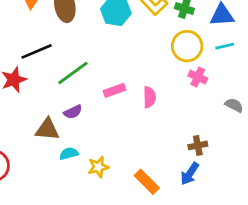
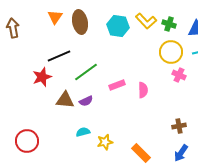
brown triangle: (47, 129) -> (65, 100), moved
blue arrow: (190, 174) -> (181, 153), moved

